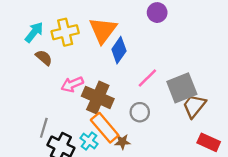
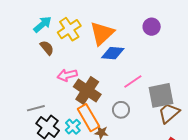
yellow cross: (65, 32) -> (69, 29), turned -30
blue diamond: (119, 50) -> (113, 53), turned 50
gray line: (44, 128) -> (36, 108), turned 48

